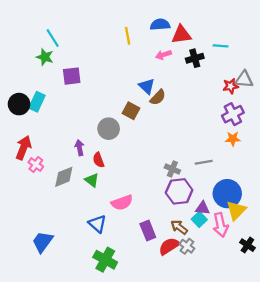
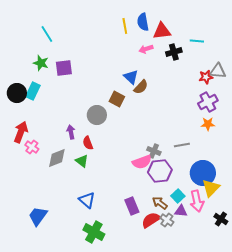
blue semicircle: (160, 25) -> (143, 22), turned -96
yellow line: (128, 36) -> (125, 26), moved
green star: (45, 57) -> (41, 63), moved
pink semicircle: (122, 203) -> (142, 162), moved
purple triangle: (203, 208) -> (181, 211), moved

